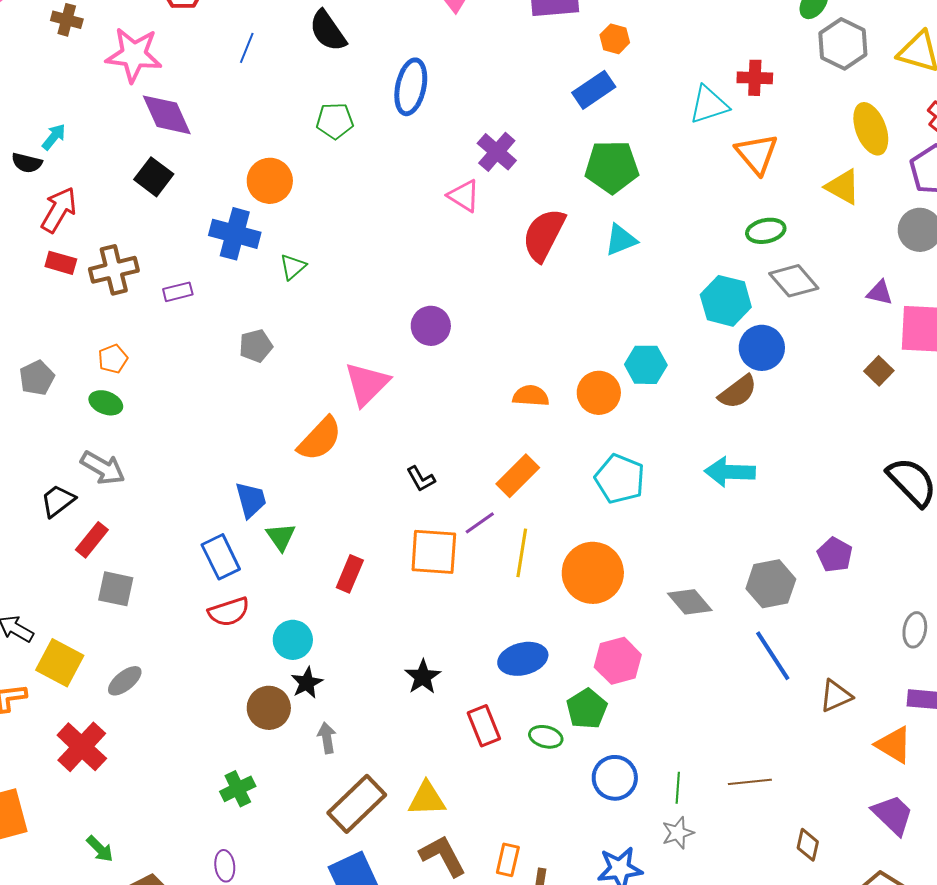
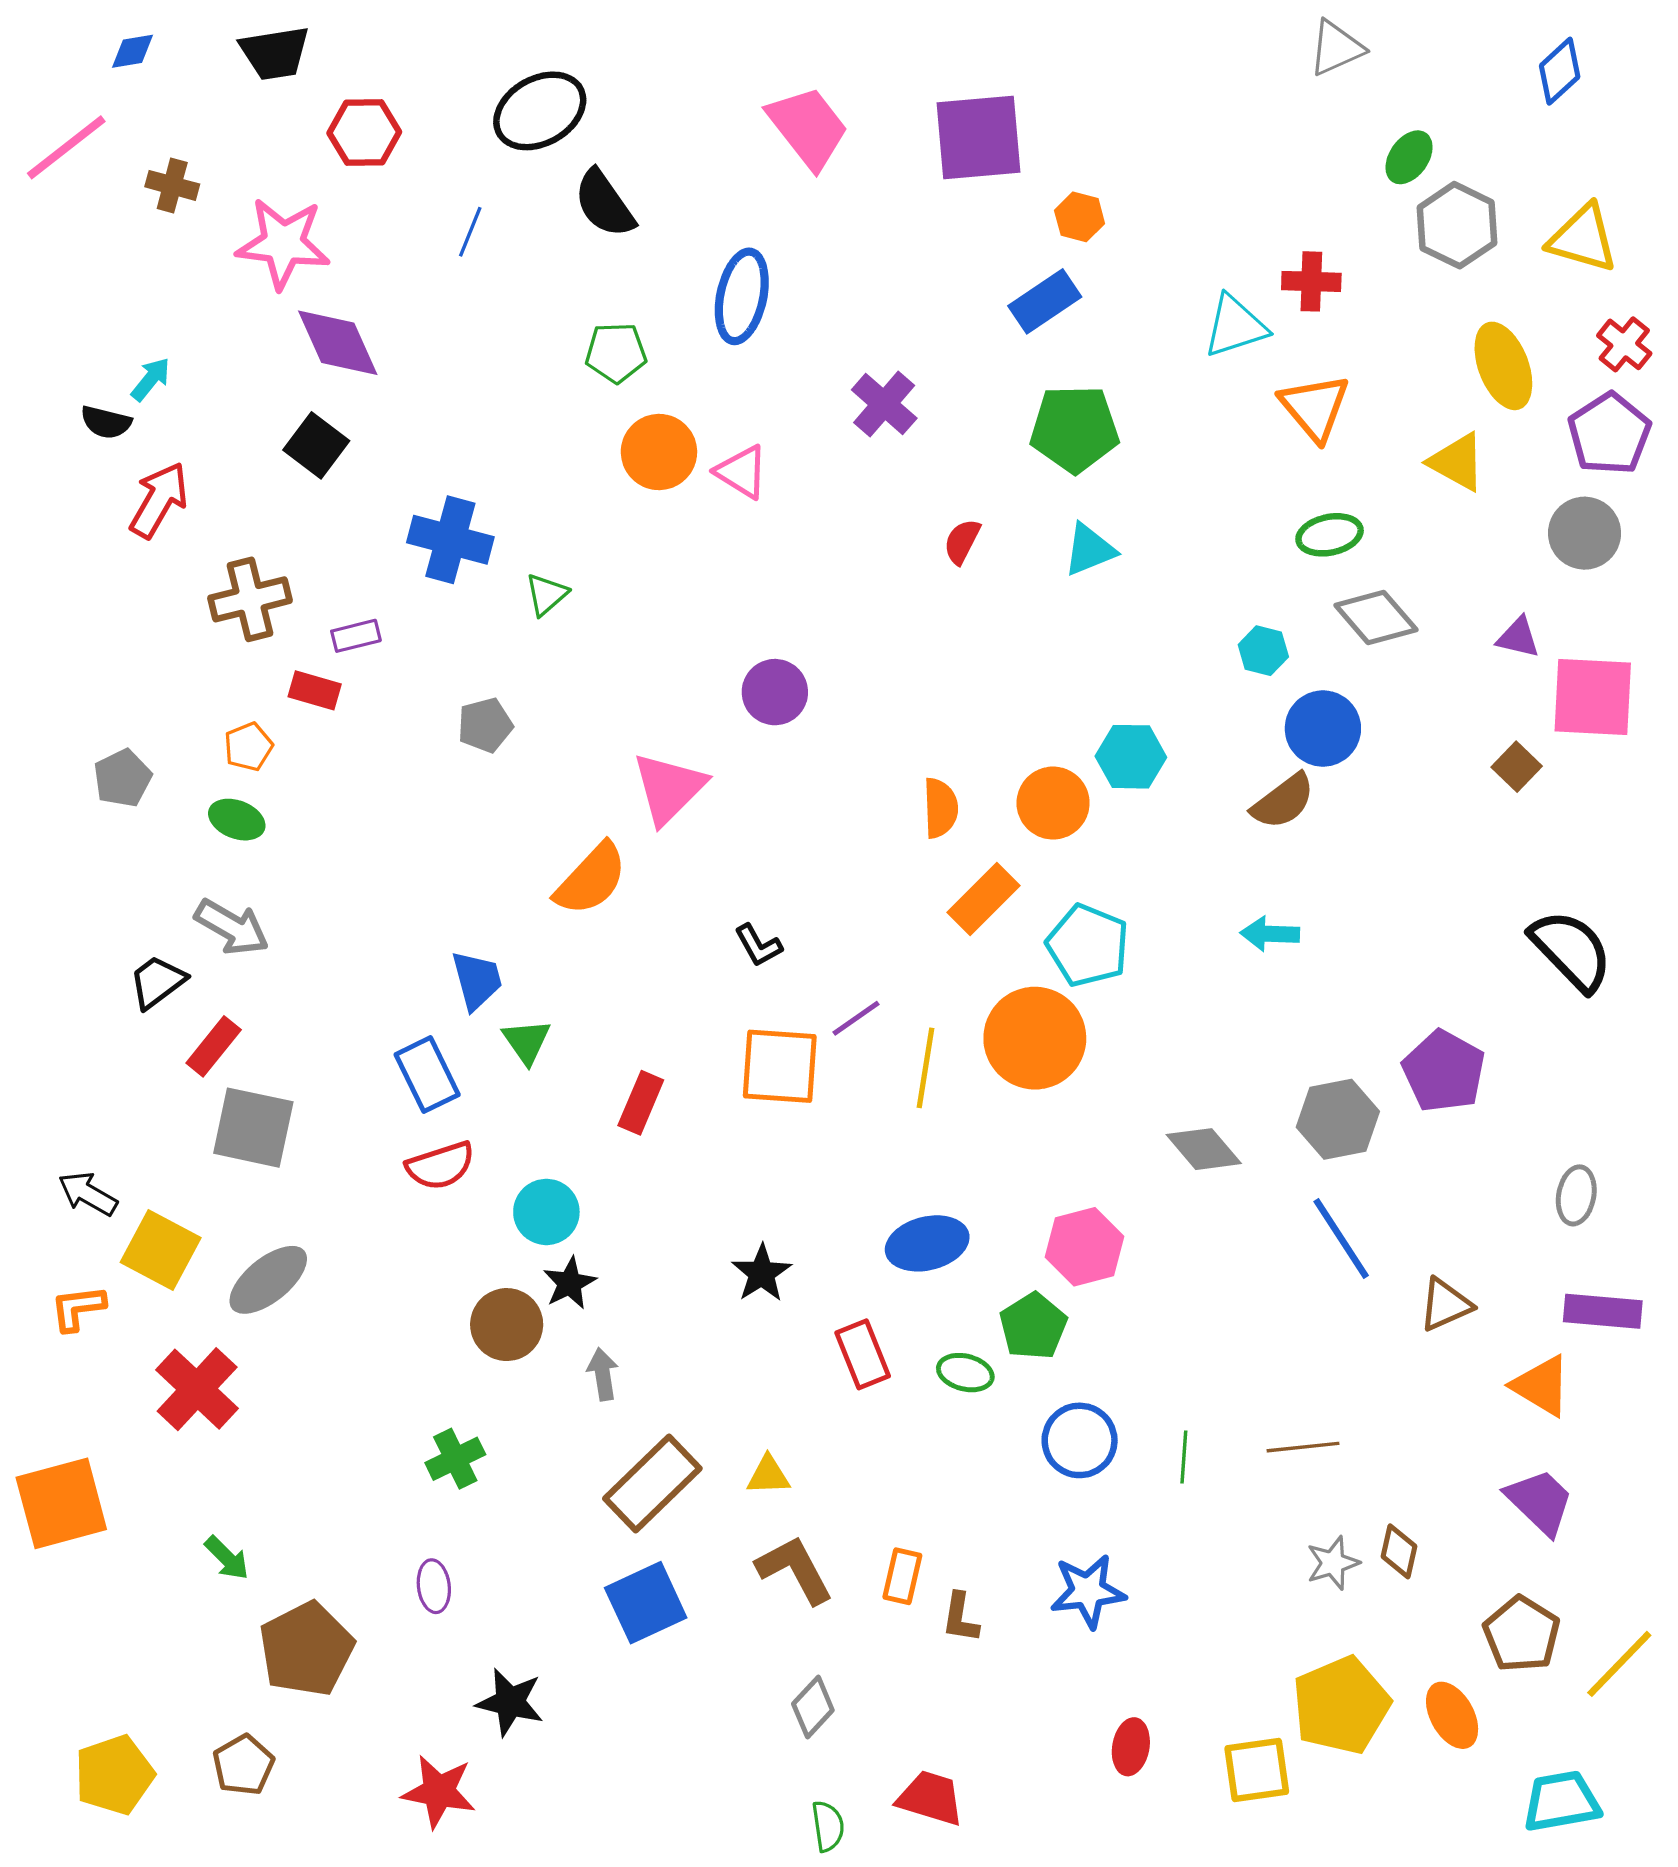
orange circle: (270, 181) -> (659, 452), moved
pink triangle: (464, 196) -> (742, 472), moved
red semicircle: (544, 235) -> (962, 541), size x0.5
red rectangle: (61, 263) -> (315, 690), moved
cyan hexagon: (726, 301) -> (1263, 651), size x0.6
orange semicircle: (531, 396) -> (940, 808), turned 84
cyan arrow: (730, 472) -> (1270, 934), size x0.7
orange rectangle: (518, 476) -> (983, 899), moved
purple pentagon: (835, 555) -> (1444, 1071), size x1.4
orange circle: (593, 573) -> (1035, 1038), moved
gray square: (116, 589) -> (253, 1128), size x1.4
gray ellipse: (125, 681) -> (268, 1280), size x1.4
yellow triangle: (427, 799) -> (768, 1475), size x0.7
gray star: (678, 833) -> (1333, 1563), moved

